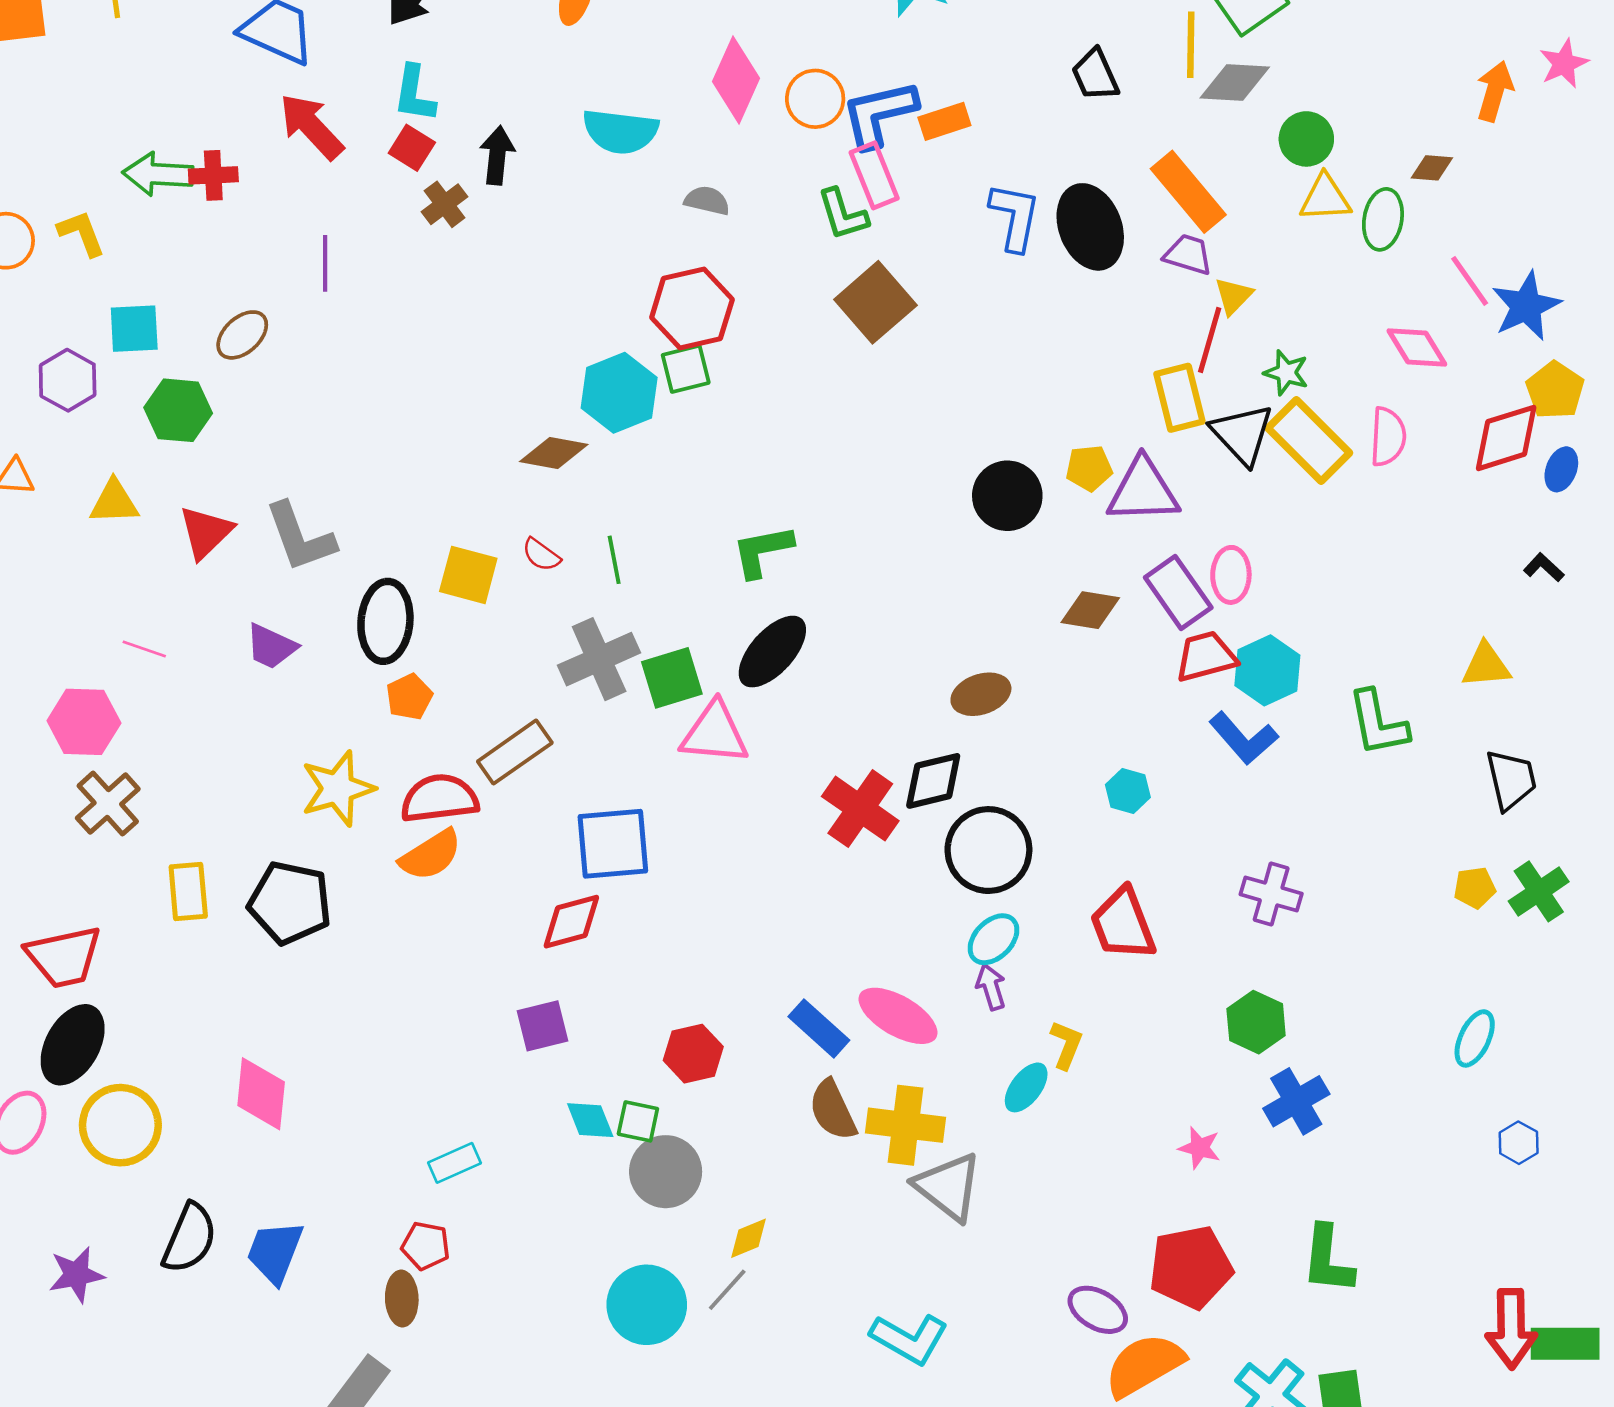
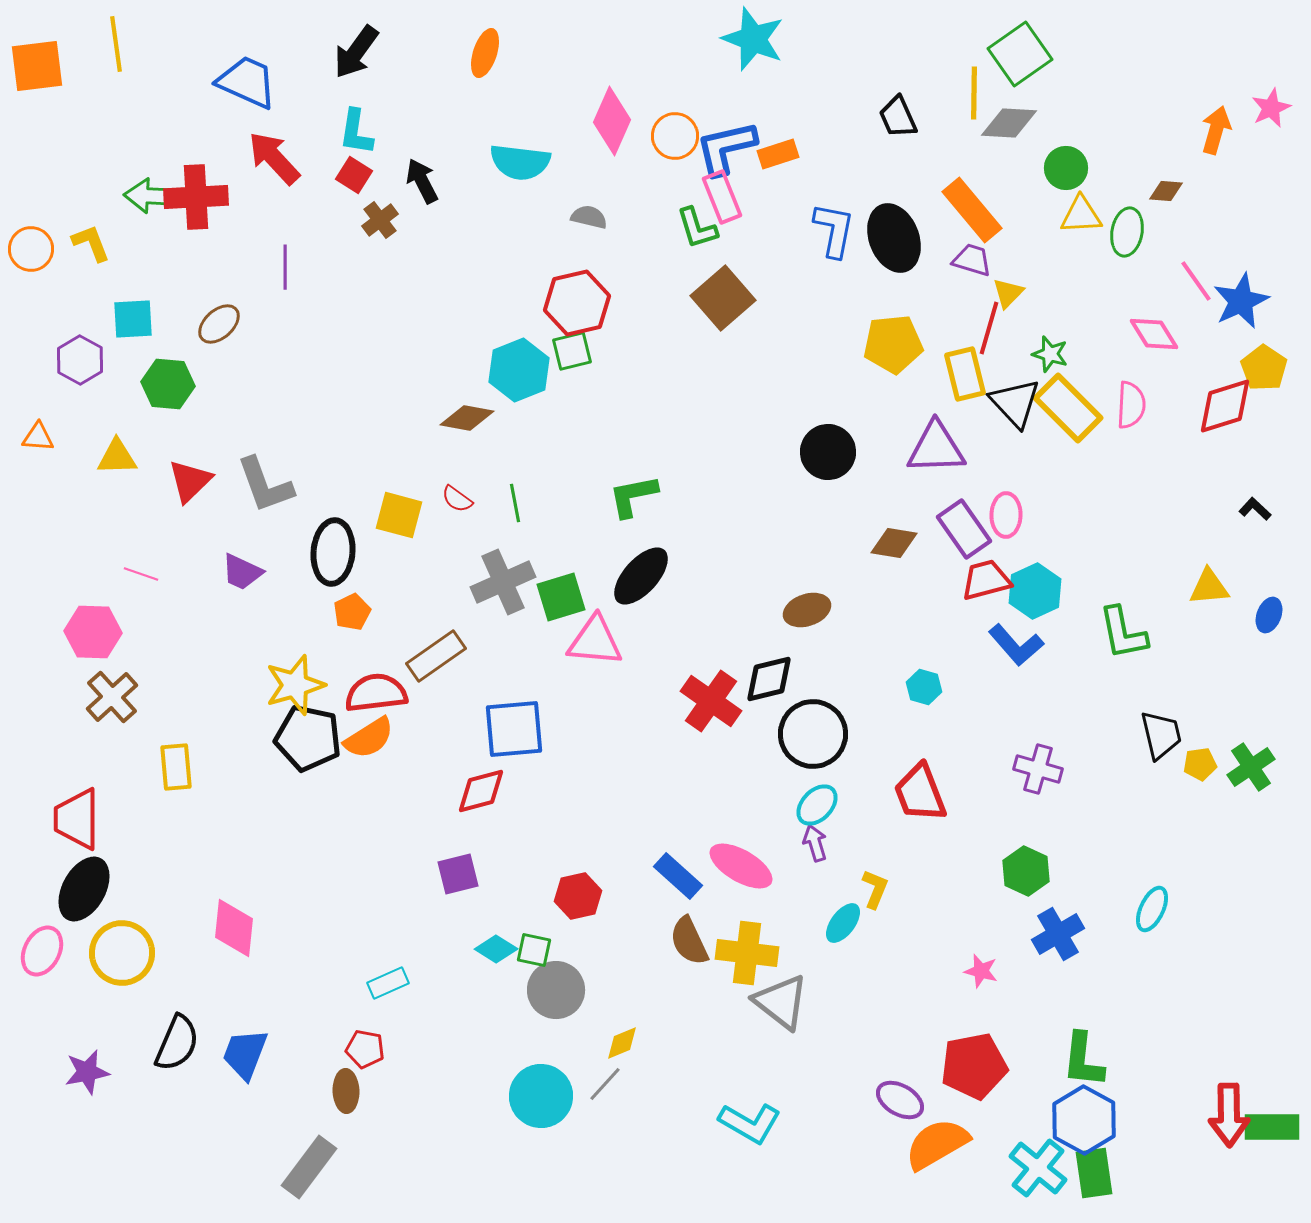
black arrow: (497, 155) -> (422, 181), turned -33
red cross: (213, 175) -> (196, 197), size x1.6
yellow pentagon: (1089, 468) -> (893, 344), moved, size x1.6
blue ellipse: (1561, 469) -> (1269, 615), moved
black trapezoid: (1511, 780) -> (1161, 735), moved
black pentagon: (290, 903) -> (308, 738), moved
red trapezoid: (64, 957) -> (77, 819), turned 102
cyan ellipse: (1475, 1038) -> (1152, 909), moved
cyan diamond: (590, 1120) -> (496, 949), turned -36
blue hexagon: (1519, 1143) -> (1084, 1120), moved, size x2.0

